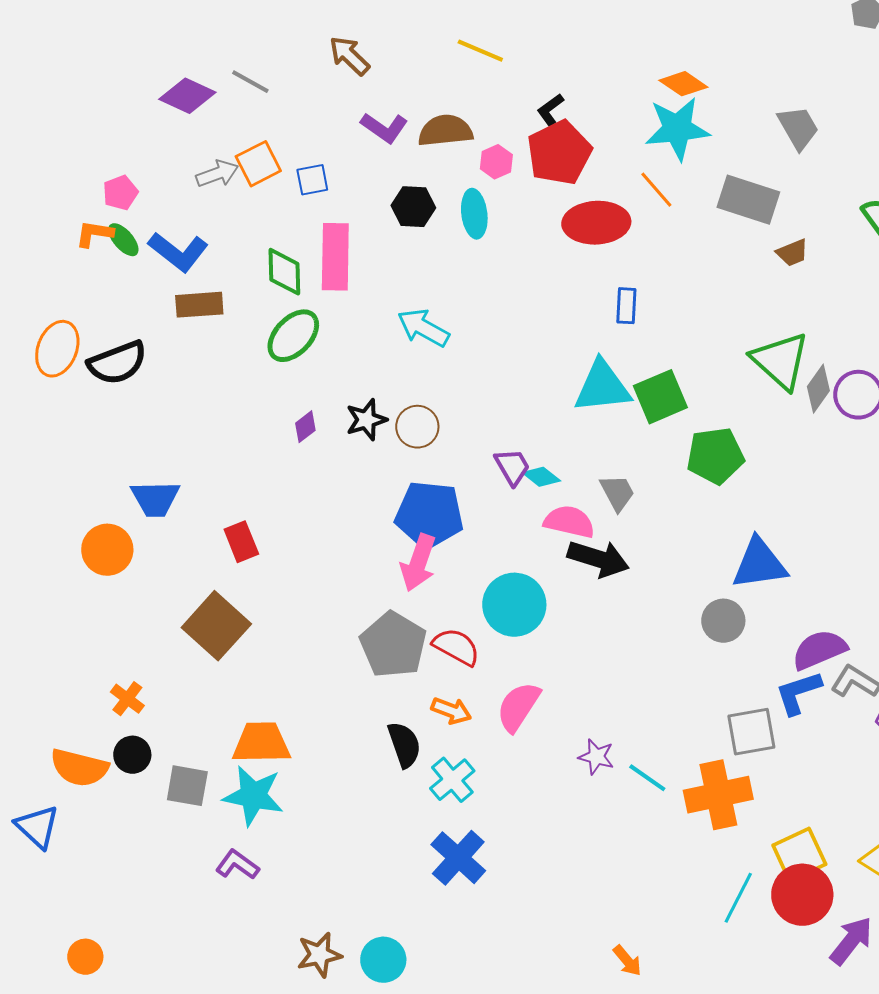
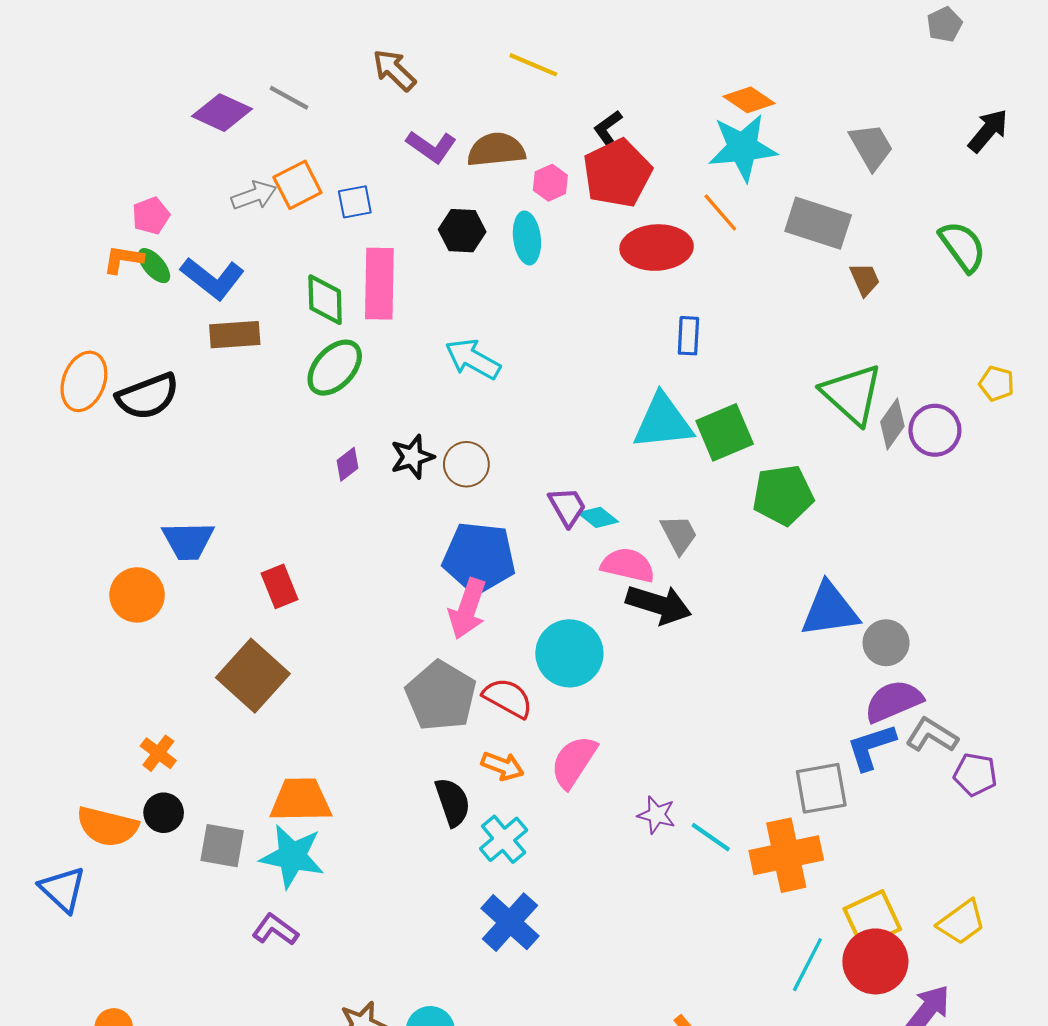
brown trapezoid: (792, 253) -> (865, 279), turned -92
gray circle: (723, 621) -> (886, 643), moved

